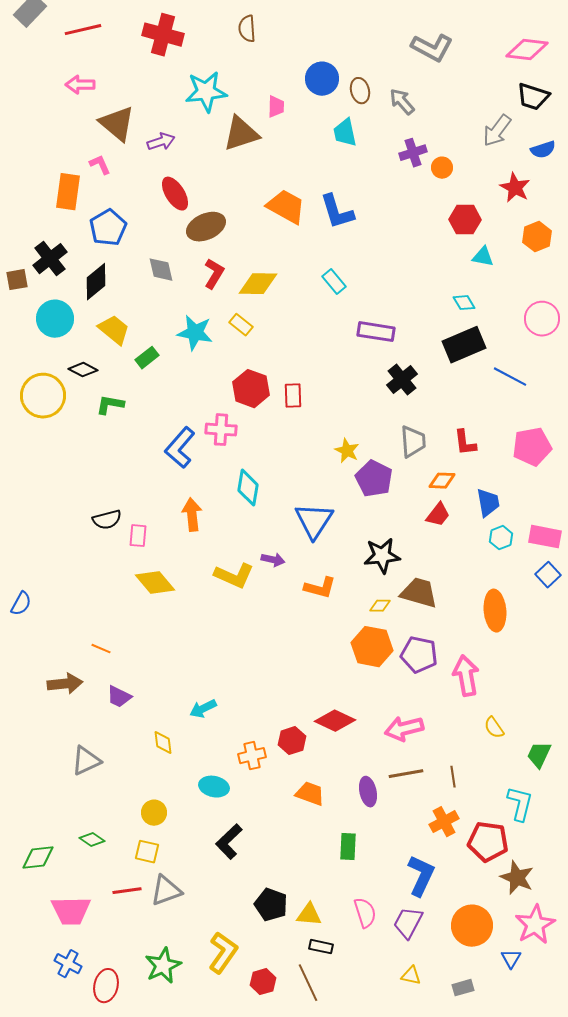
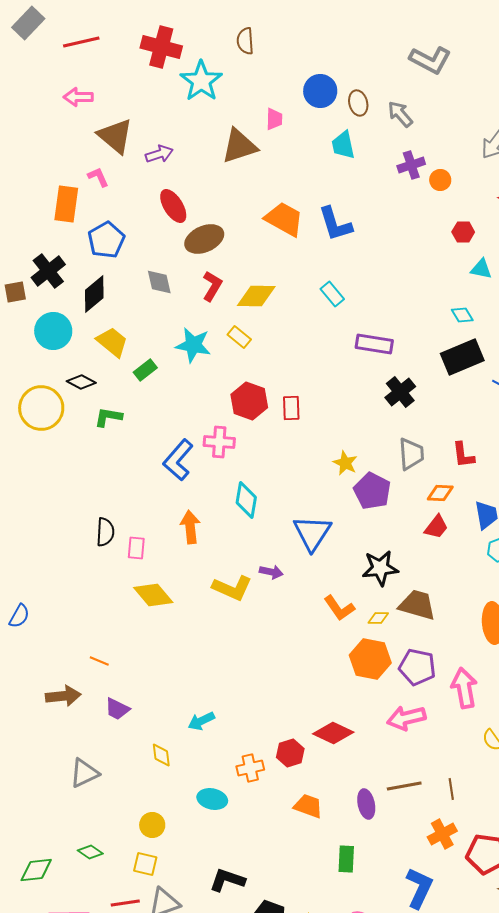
cyan star: (206, 92) -> (201, 81), moved, turned -30
red hexagon: (465, 220) -> (463, 232), size x0.7
black semicircle: (107, 520) -> (105, 532), turned -72
orange L-shape: (320, 588) -> (339, 608), moved, turned 40
pink arrow: (404, 729) -> (406, 718), moved
black L-shape: (229, 842) -> (227, 880), moved, turned 63

